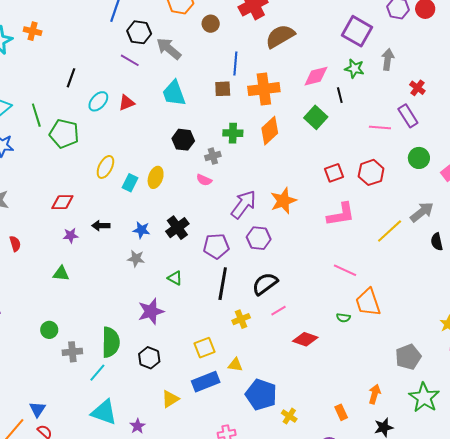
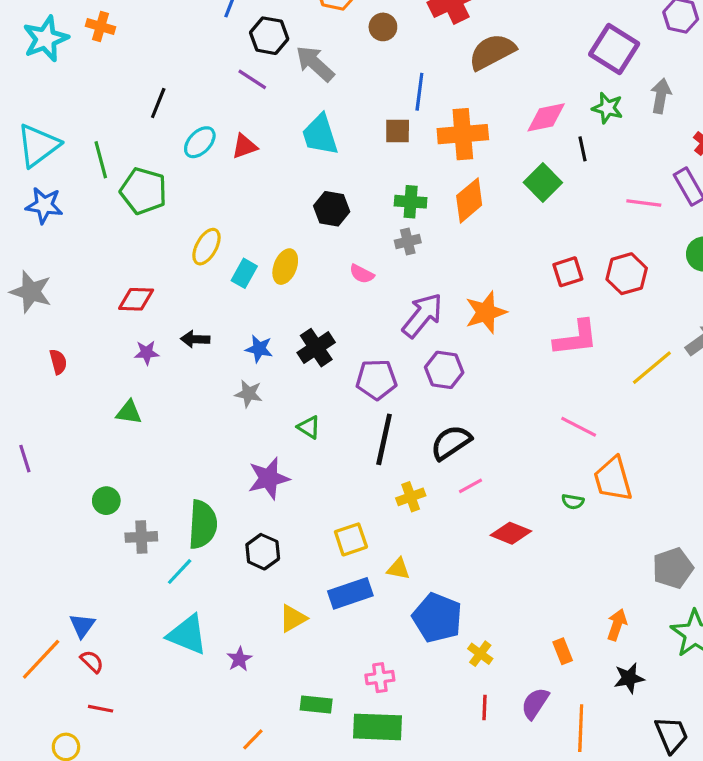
gray cross: (213, 156) -> (408, 242), moved

